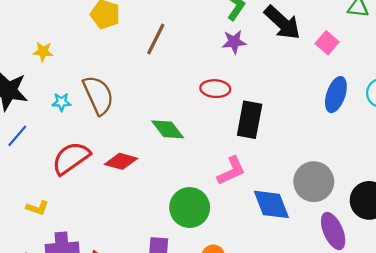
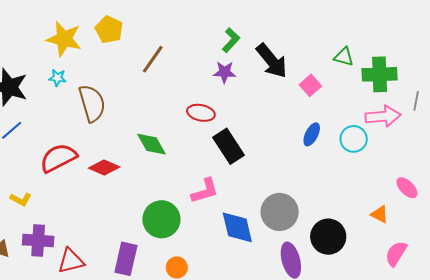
yellow star: (43, 52) -> (64, 39), moved, size x1.8
blue ellipse: (336, 95) -> (312, 134), size x0.7
cyan star: (61, 102) -> (57, 78), moved
black rectangle: (250, 120) -> (228, 146), turned -52

